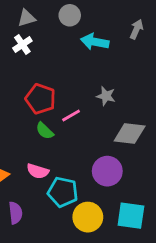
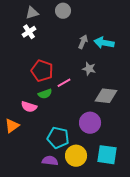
gray arrow: (136, 29) -> (83, 42), moved
cyan arrow: (95, 42) -> (104, 43), moved
green semicircle: (45, 131) -> (45, 94), turned -64
pink semicircle: (38, 171) -> (29, 107), moved
purple semicircle: (15, 213) -> (50, 161), moved, turned -77

